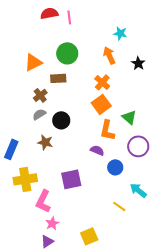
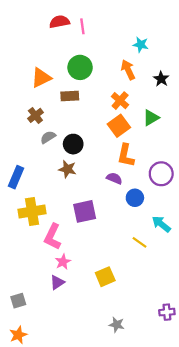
brown cross: (40, 95) -> (35, 115), moved
green triangle: (129, 117) -> (151, 118), moved, turned 49
brown star: (45, 142) -> (67, 169), moved

